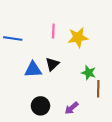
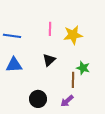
blue triangle: (33, 70) -> (14, 65), moved
brown line: (98, 89) -> (73, 80), moved

